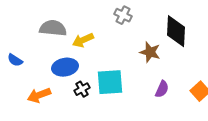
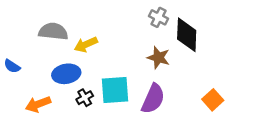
gray cross: (123, 15) -> (159, 17), moved
purple semicircle: (162, 89) -> (153, 99), moved, size x1.6

